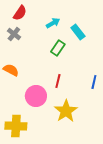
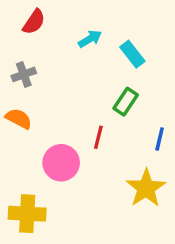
gray cross: (14, 34) -> (24, 74), moved, turned 32
green rectangle: (58, 48) -> (126, 102), moved
yellow star: (66, 111) -> (146, 188), moved

